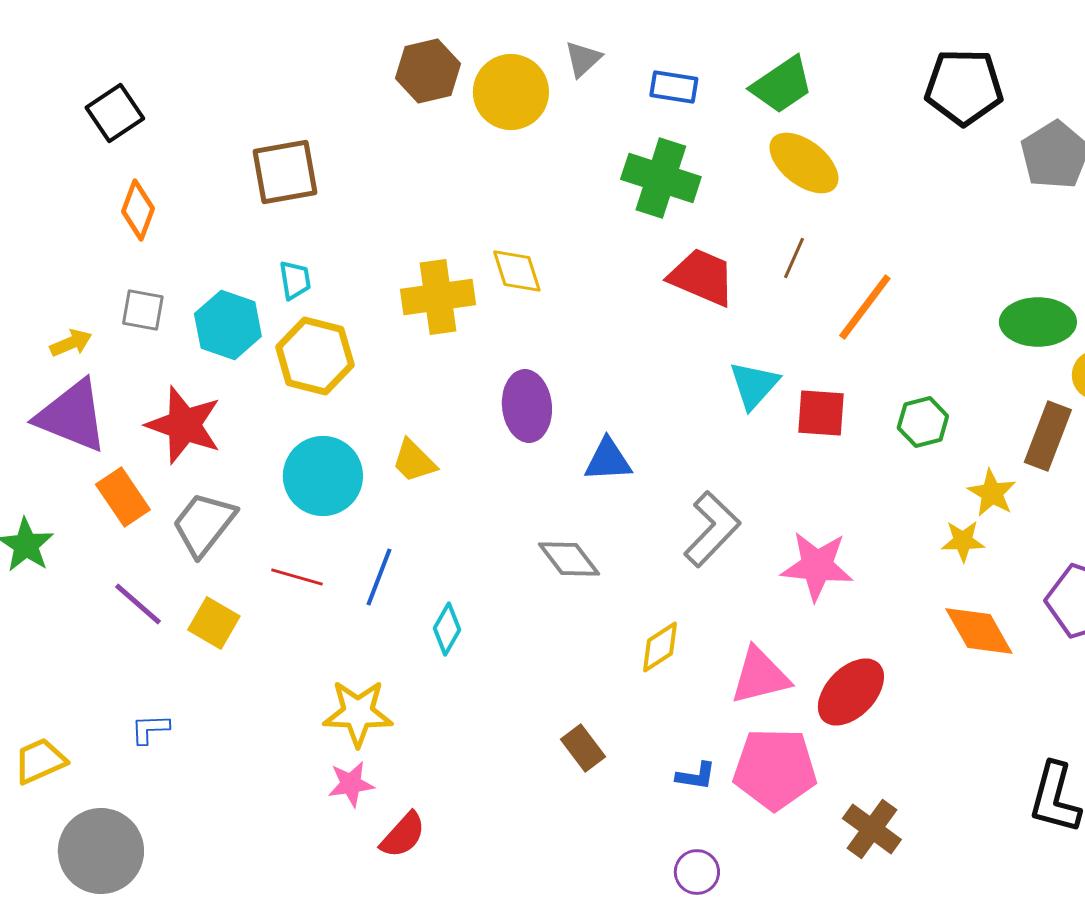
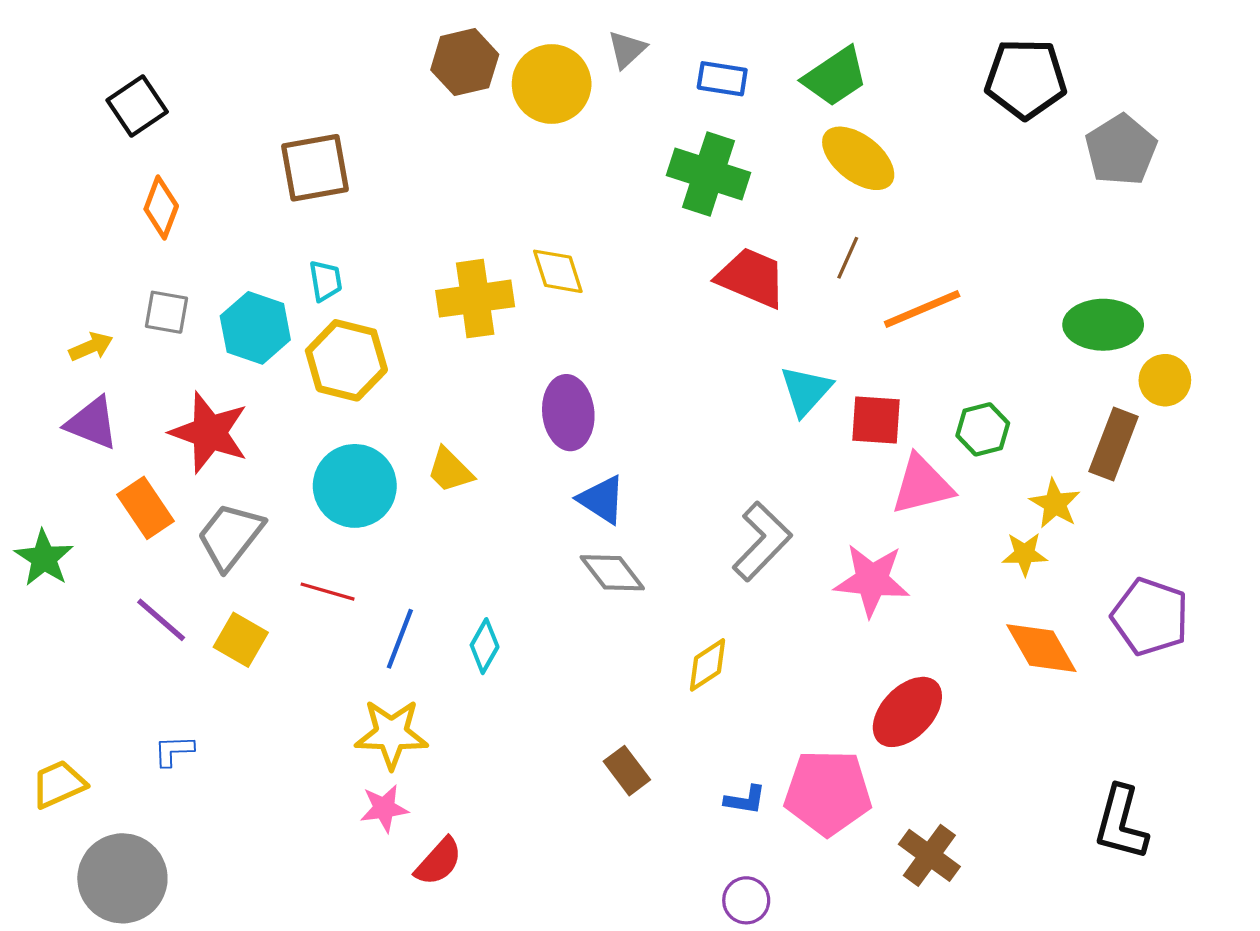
orange line: (865, 307) -> (922, 309), turned 30
purple triangle: (72, 416) -> (92, 423), size x0.7
blue triangle: (608, 460) -> (602, 500), moved, turned 36
blue line: (379, 577) -> (400, 639), moved
pink triangle: (760, 676) -> (922, 485), moved

